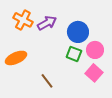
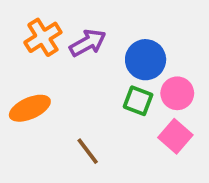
orange cross: (23, 20) -> (43, 37), turned 30

